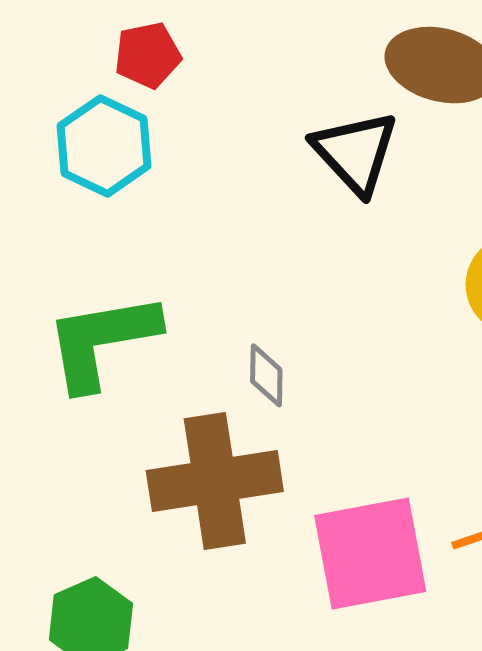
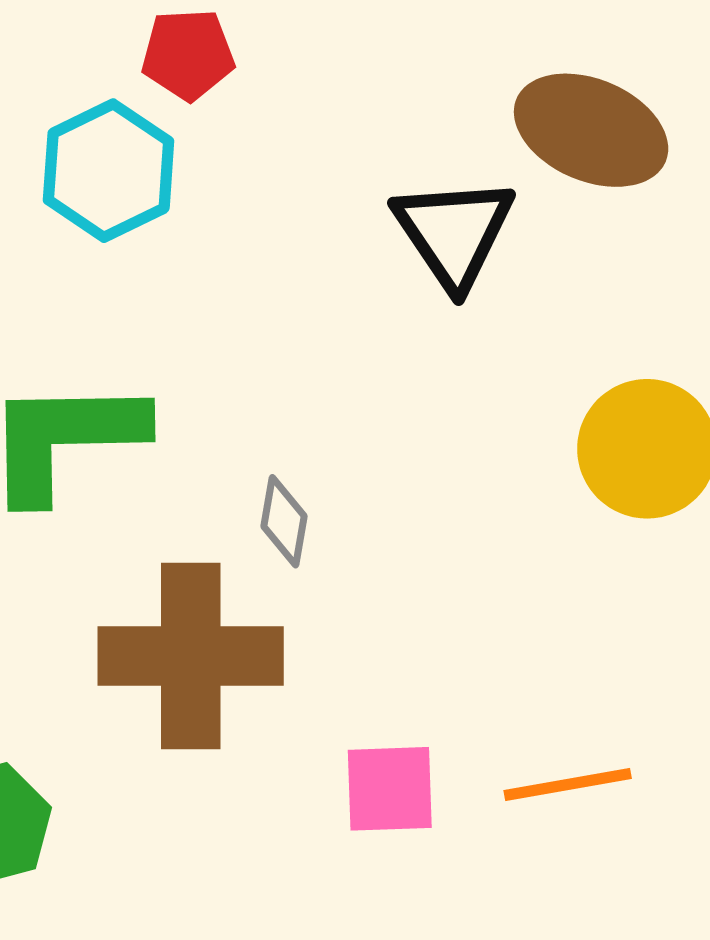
pink square: (370, 554) -> (390, 789), size x0.6

